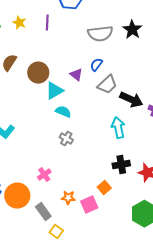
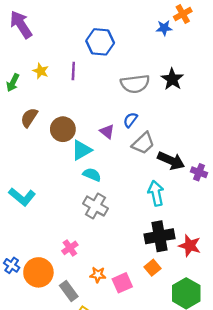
gray cross: (66, 139) -> (95, 206), size x1.5
black cross: (121, 165) -> (159, 236), size x1.4
orange square: (104, 188) -> (152, 268), moved

